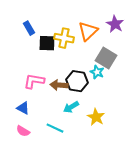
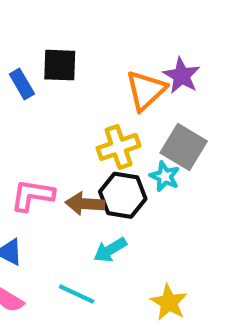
purple star: (115, 24) -> (182, 76), moved
yellow cross: (64, 38) -> (119, 147), moved, turned -30
black square: (47, 43) -> (60, 65), moved
yellow star: (96, 117) -> (169, 302), moved

